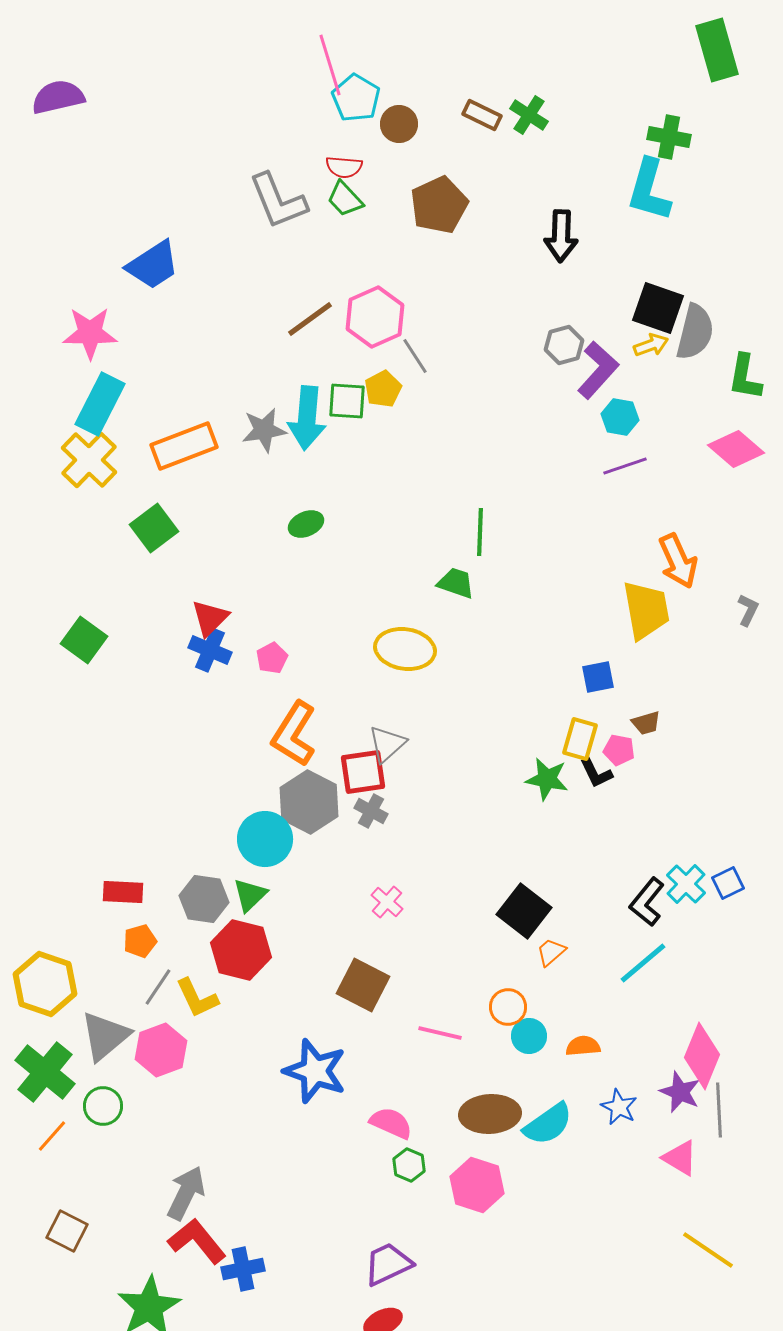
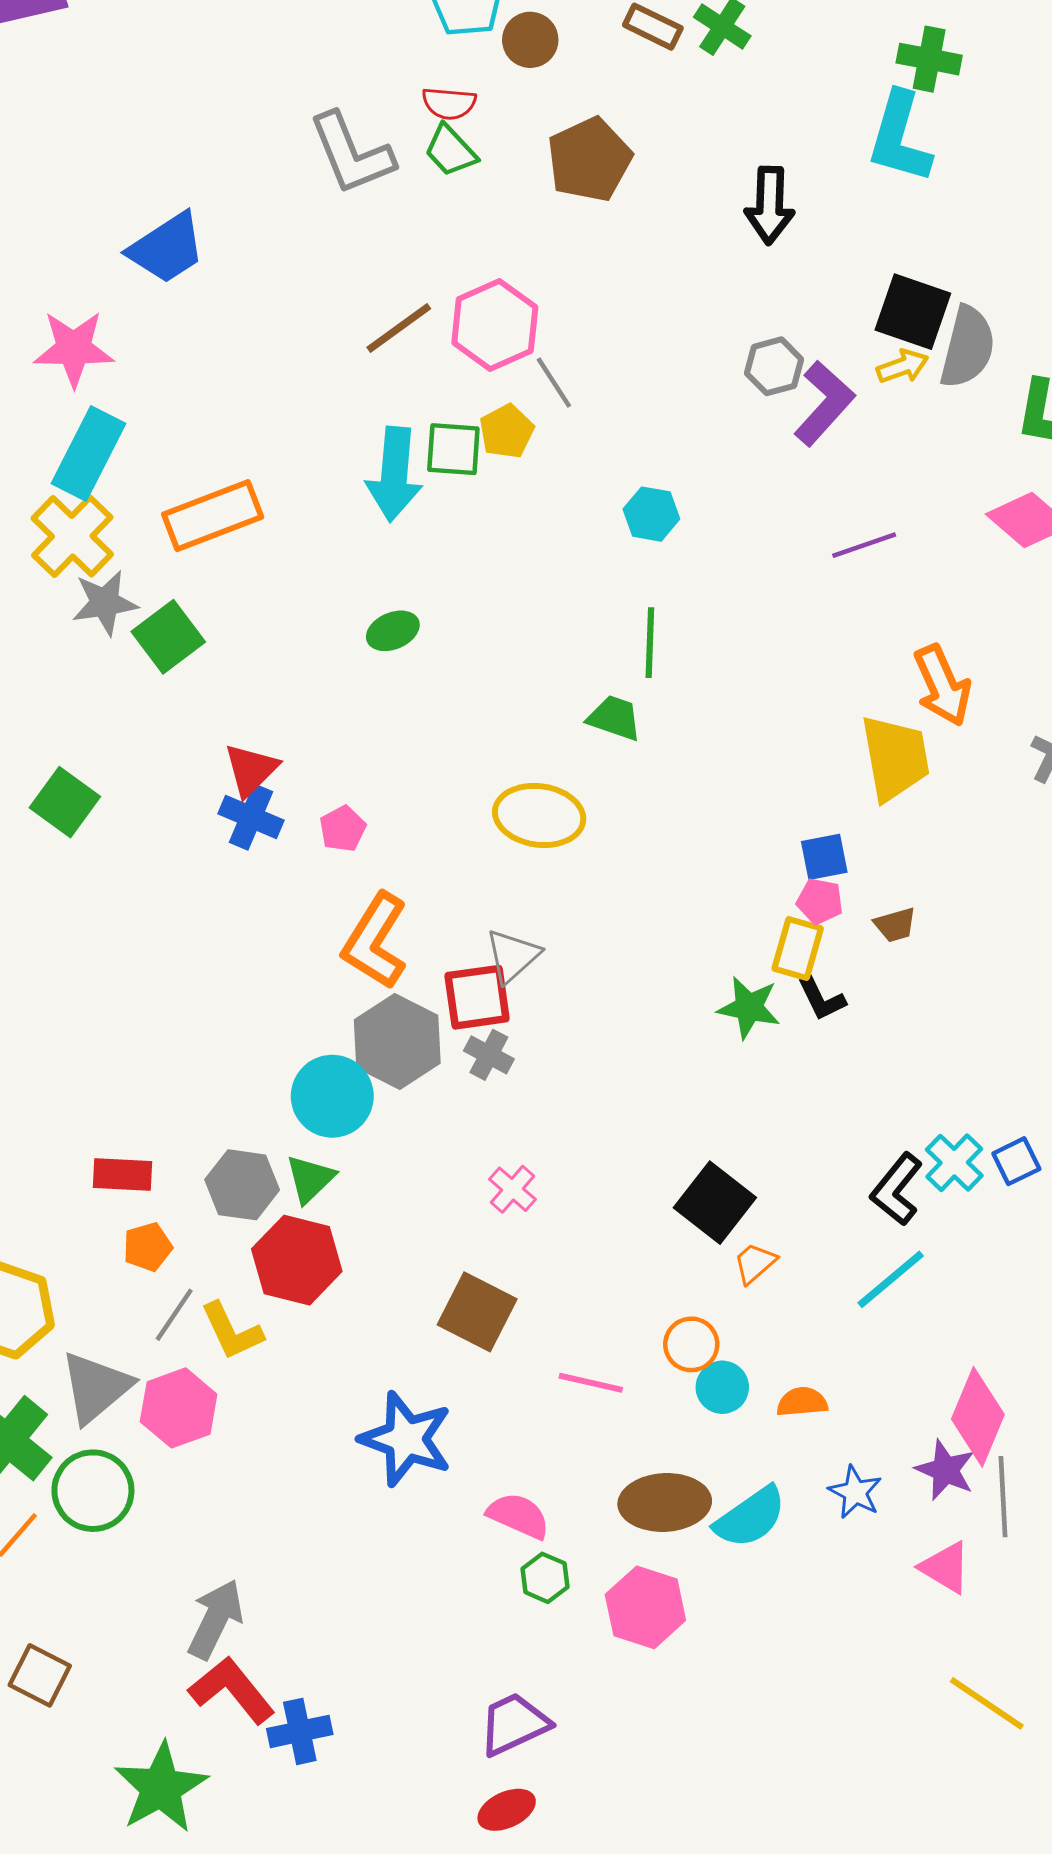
cyan hexagon: (620, 417) -> (651, 514), moved
gray star: (264, 430) -> (105, 603), moved
pink pentagon: (619, 750) -> (820, 901), moved
green circle: (103, 1106) -> (93, 1491), size x1.4

